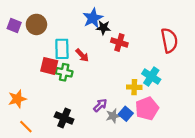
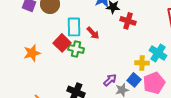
red square: (49, 66) -> (62, 43), turned 30
orange star: (17, 99) -> (32, 53), moved
blue square: (126, 114) -> (134, 80), moved

